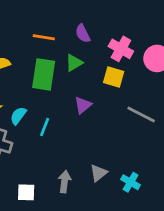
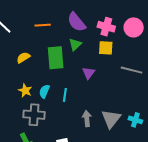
purple semicircle: (83, 33) -> (77, 22), size x1.5
orange line: (44, 37) -> (43, 25), moved
gray triangle: (99, 173) -> (111, 119), size x1.5
gray arrow: (65, 182) -> (87, 119), moved

